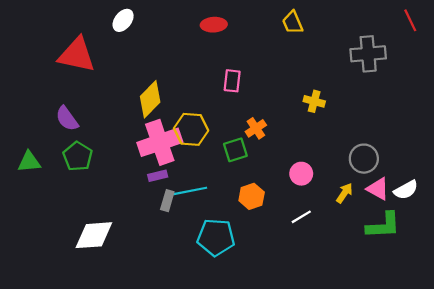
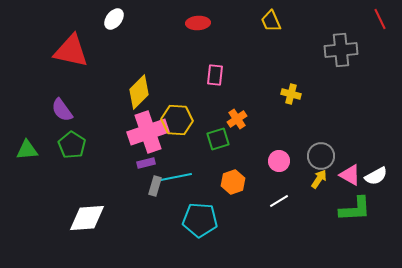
gray circle: (364, 159) -> (321, 156), moved

